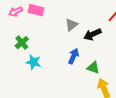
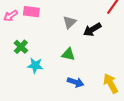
blue arrow: (74, 56) -> (75, 82), moved, turned 91
green triangle: (93, 68) -> (68, 54), moved

